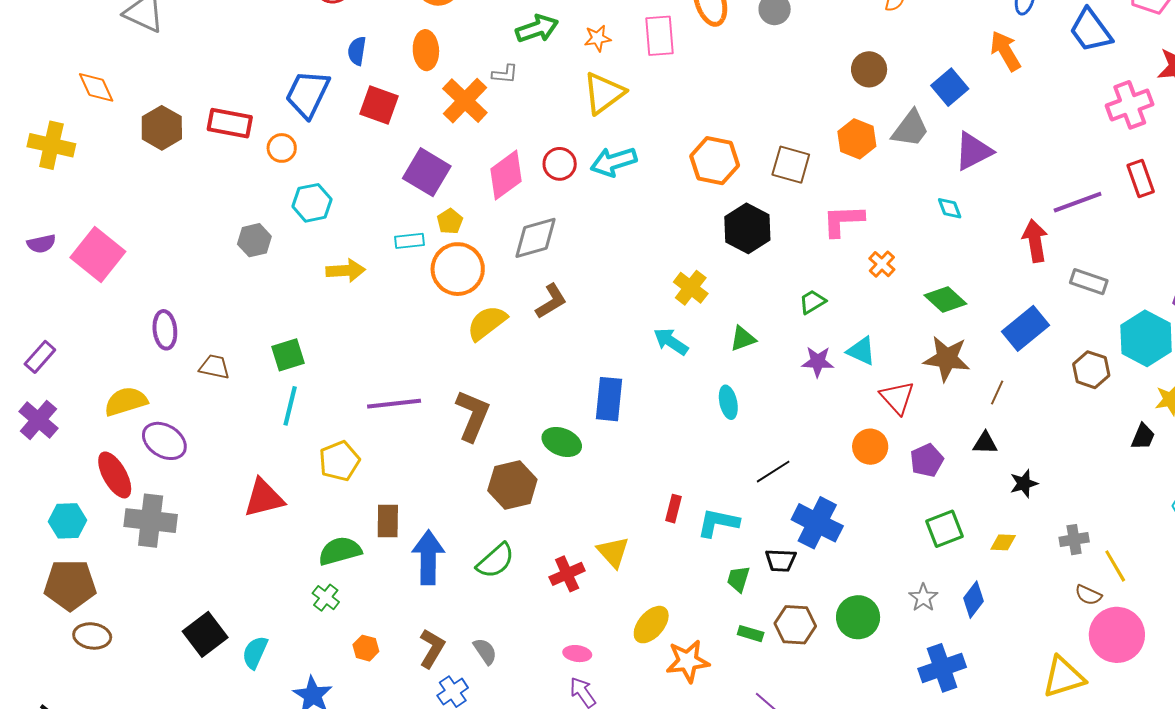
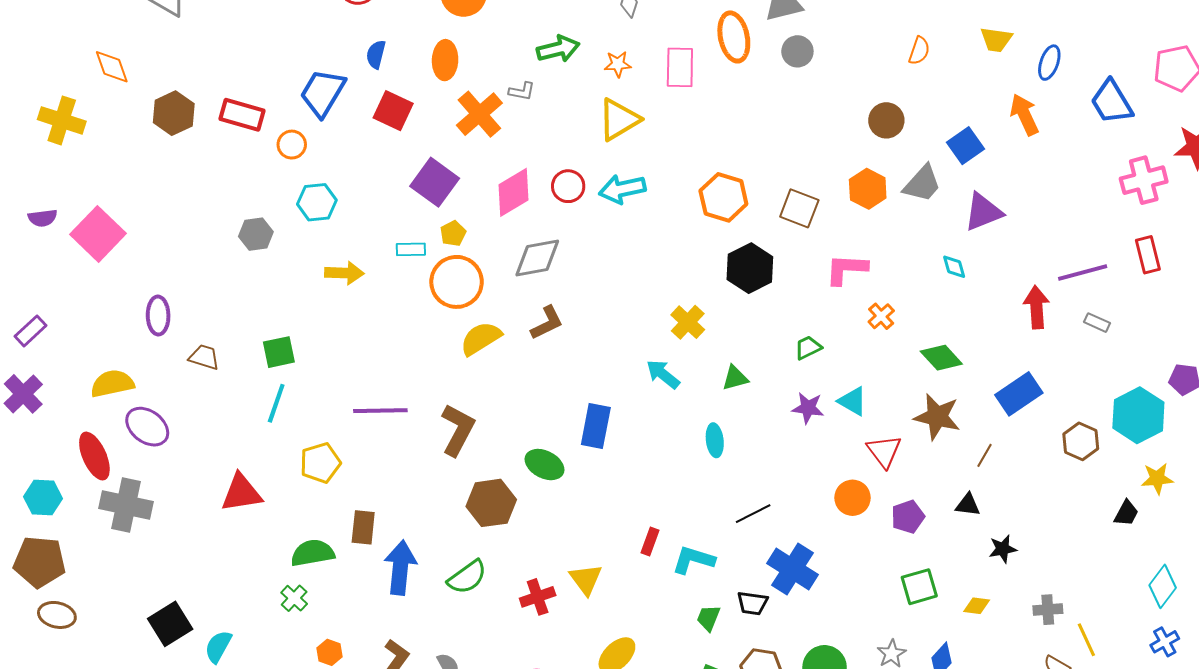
gray rectangle: (1089, 282) -> (1097, 323), moved, size x0.7

